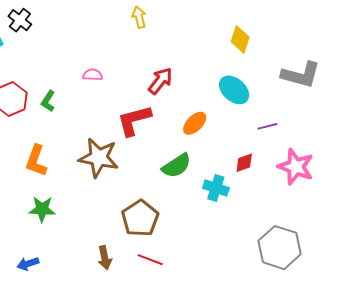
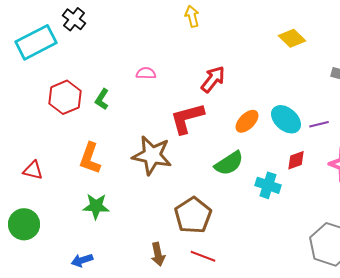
yellow diamond: (240, 39) -> (292, 38), turned -64
cyan ellipse: (234, 90) -> (286, 119), moved

